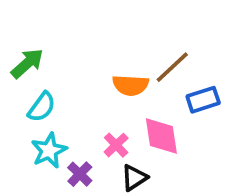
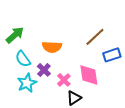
orange semicircle: (131, 85) -> (52, 47), moved
cyan semicircle: (42, 107) -> (23, 59), turned 108
purple cross: (80, 174) -> (44, 70), moved

